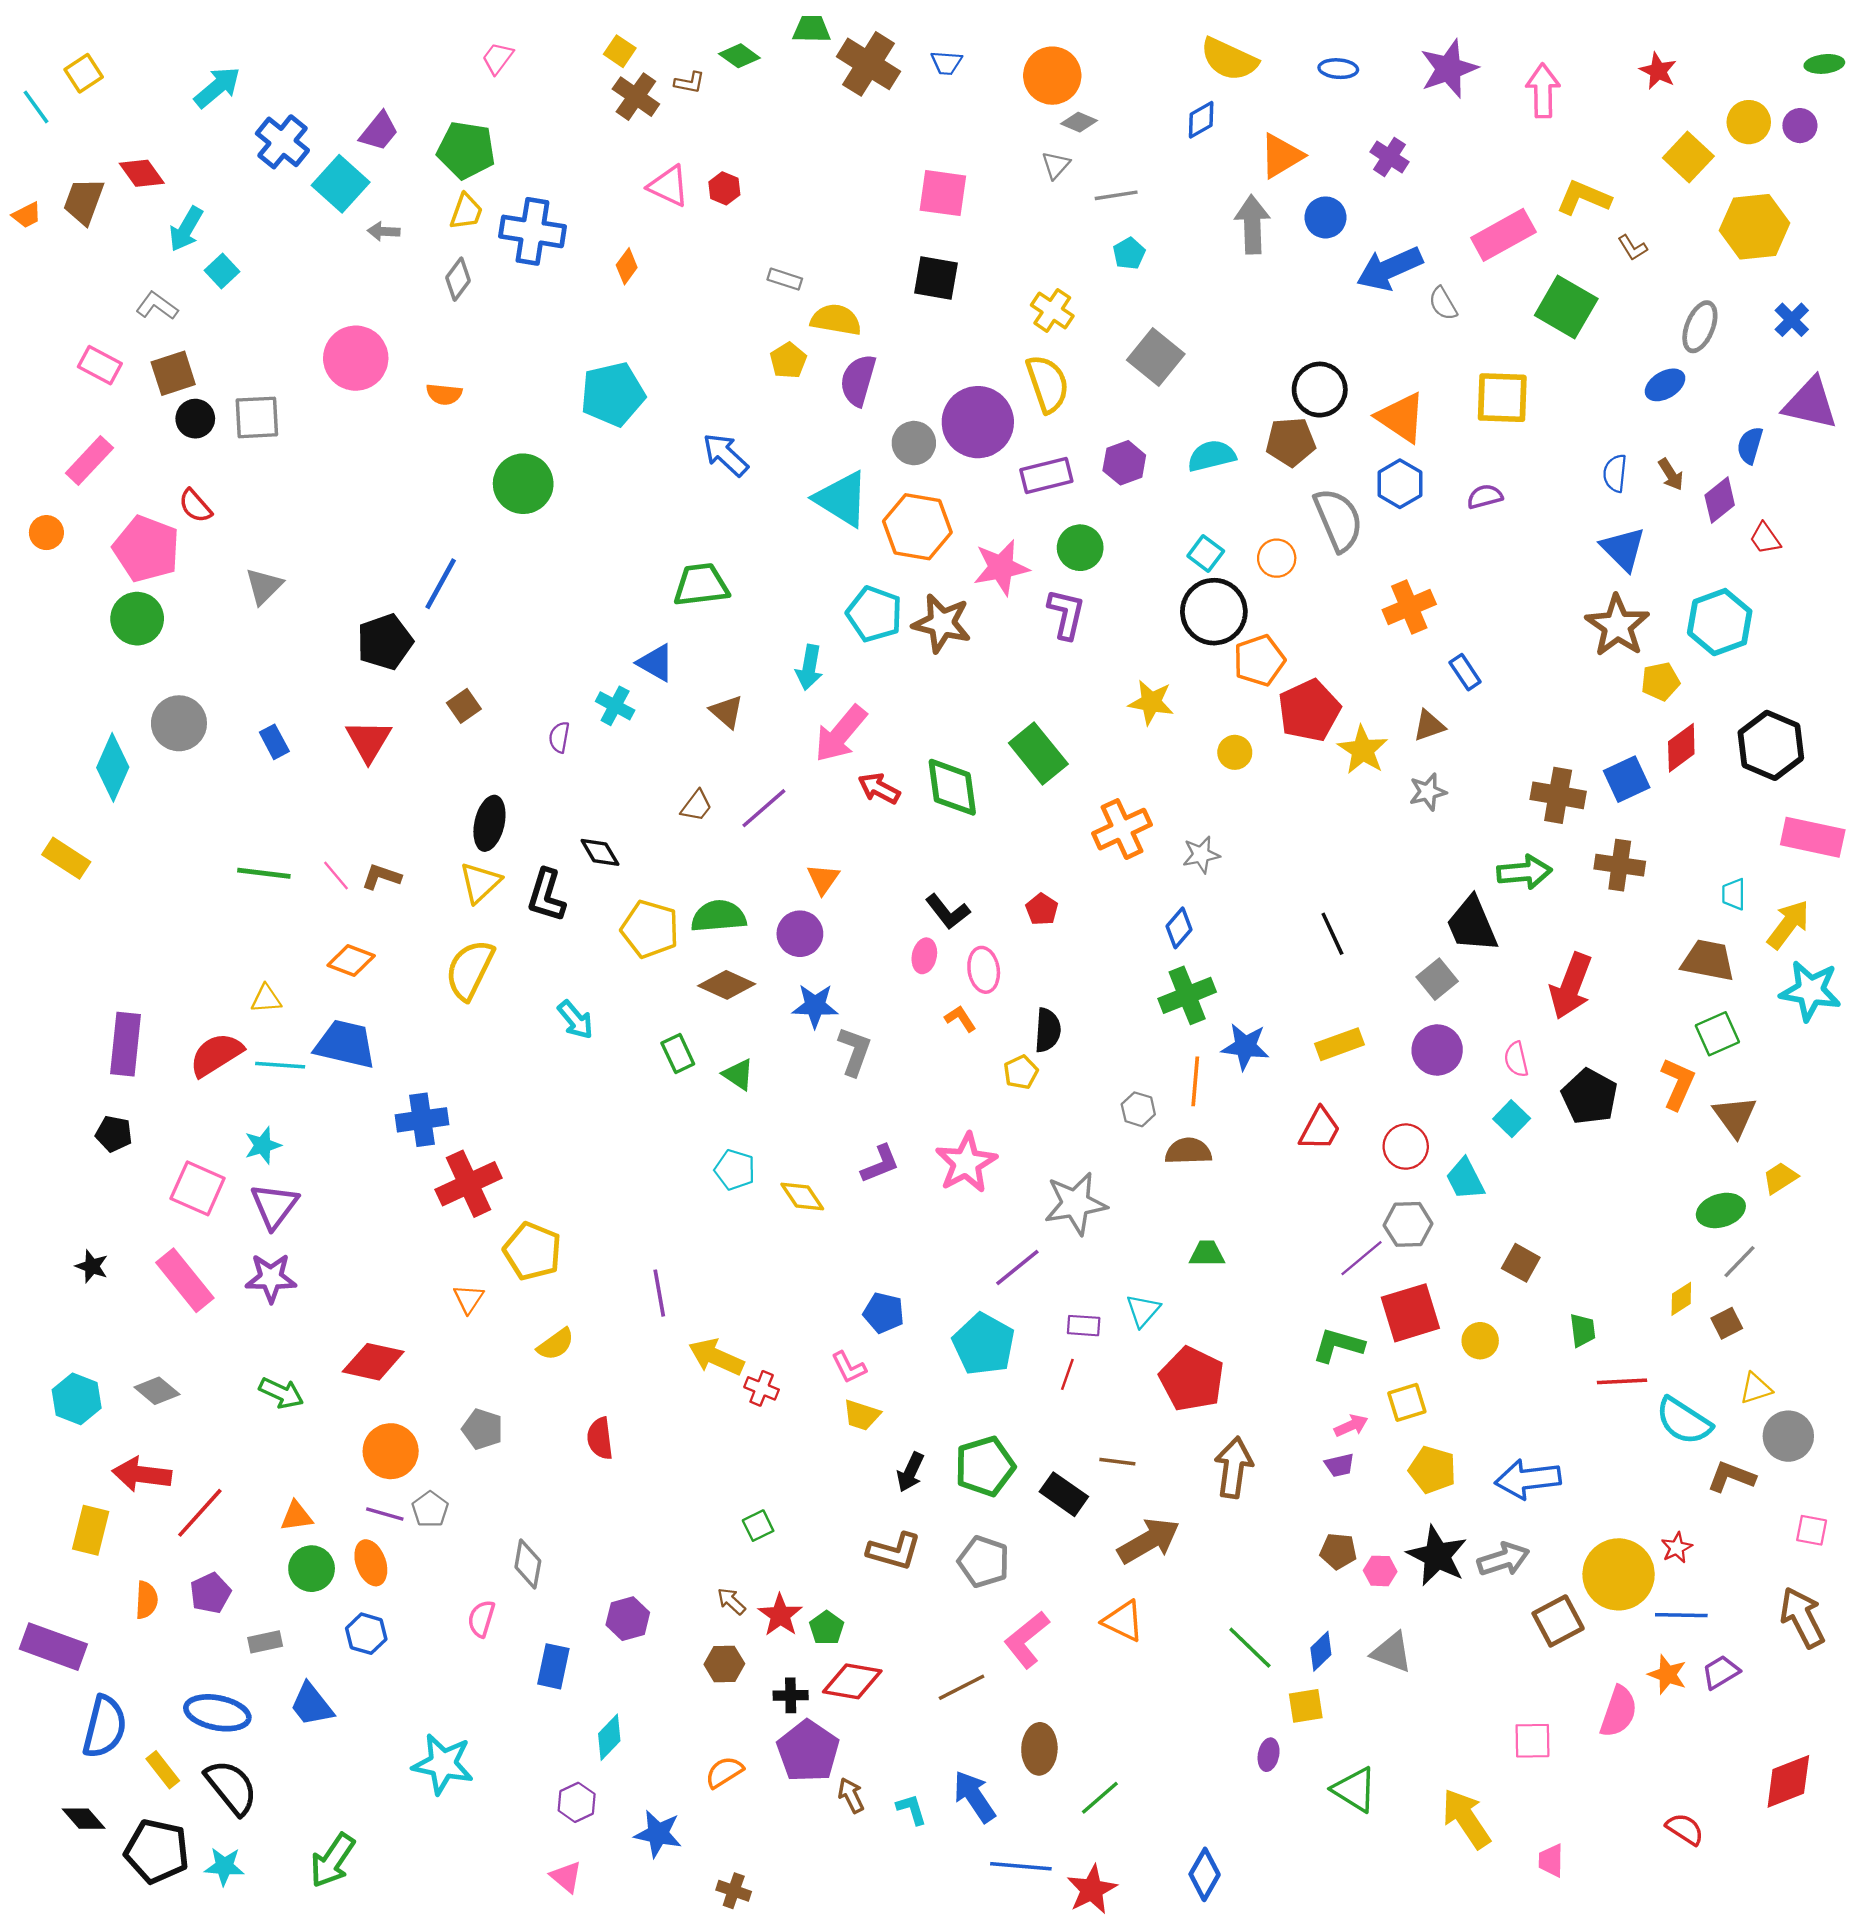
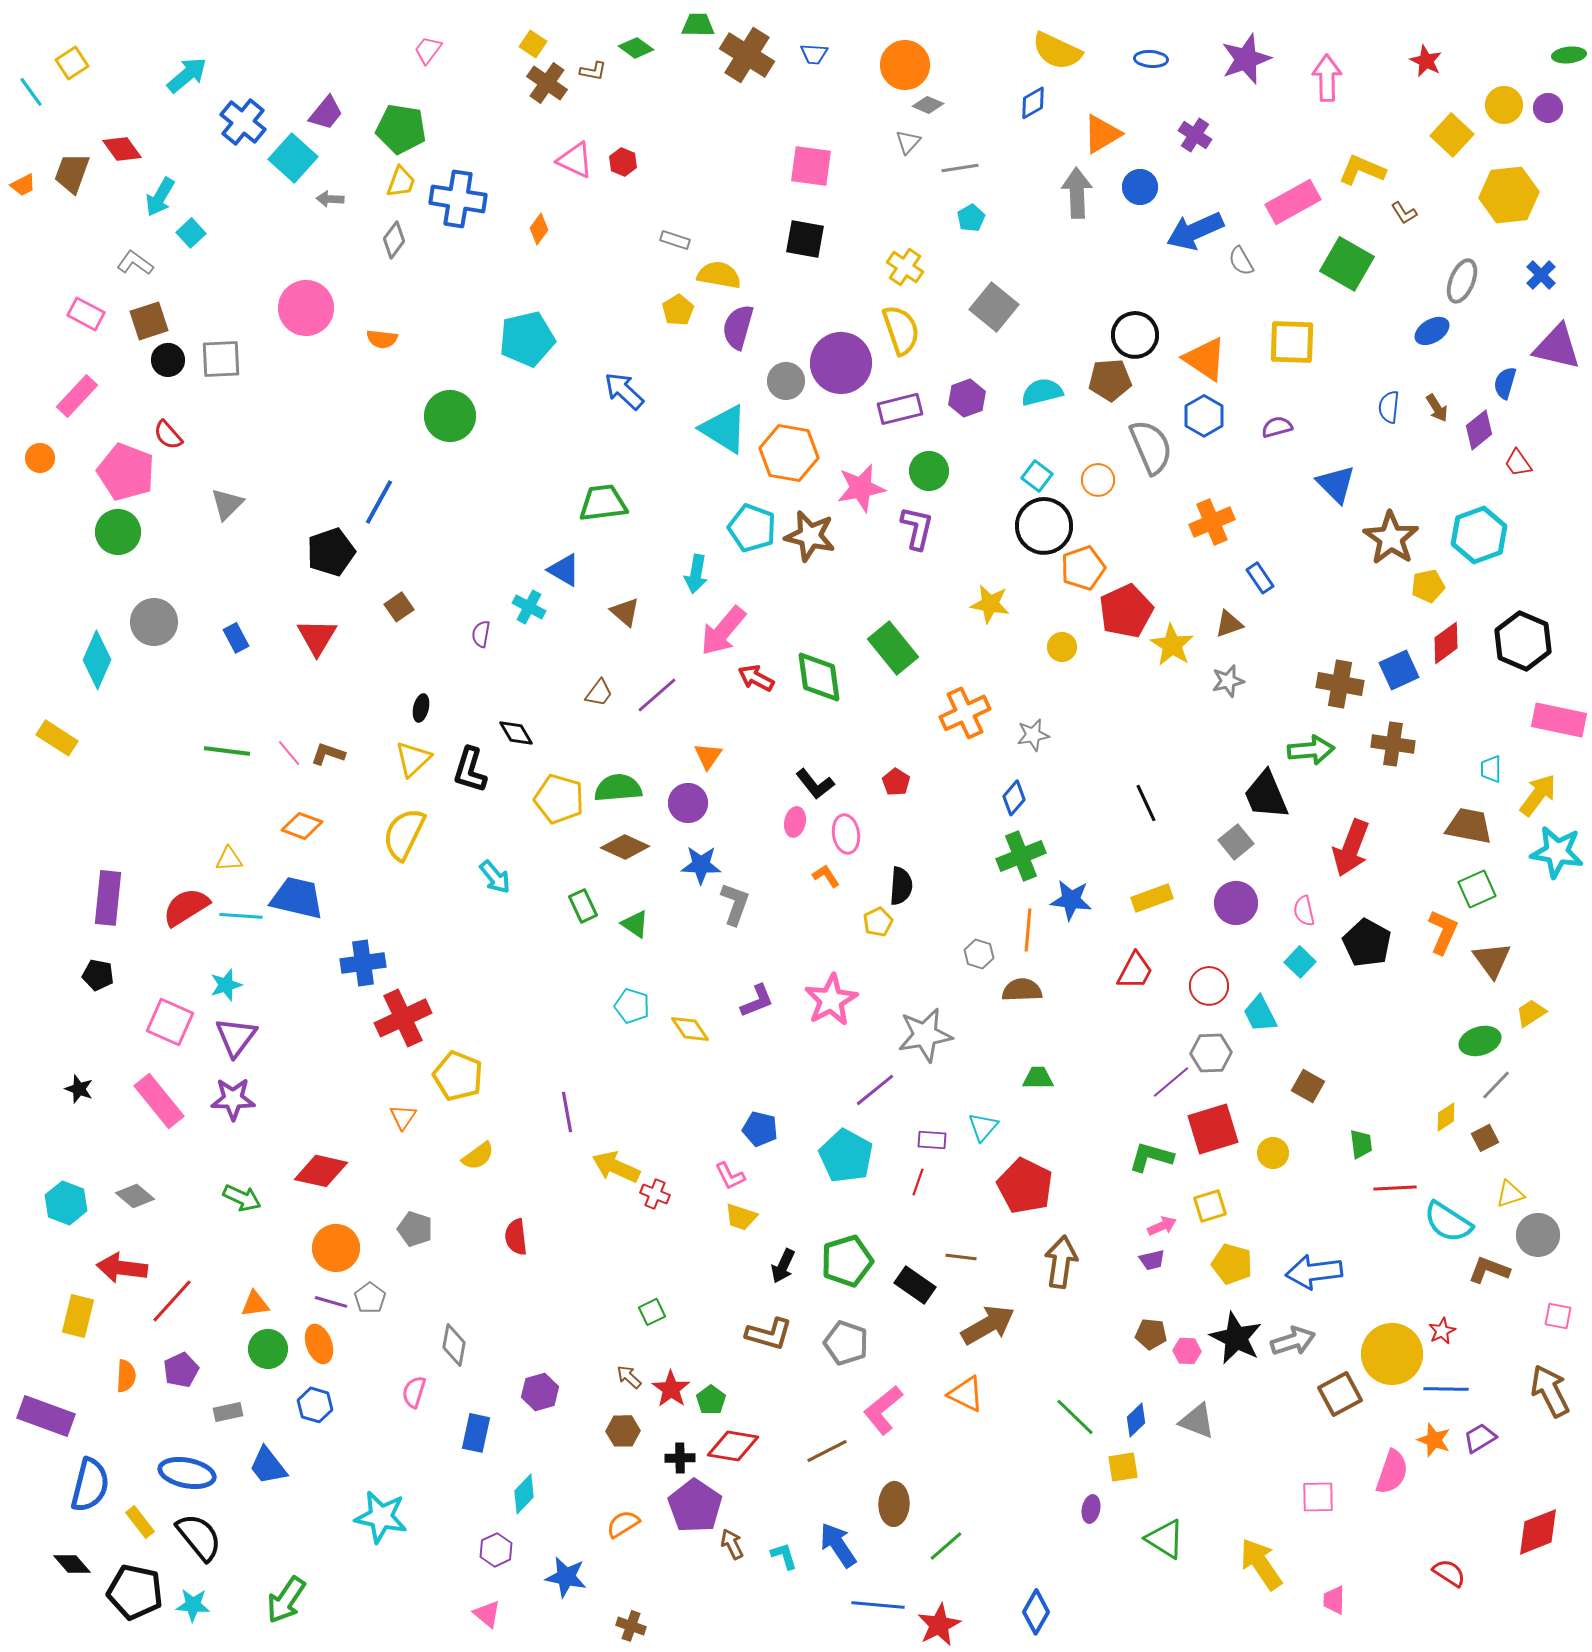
blue triangle: (1623, 549) -> (1336, 484), moved
black ellipse: (489, 823) -> (421, 708), size x0.6

